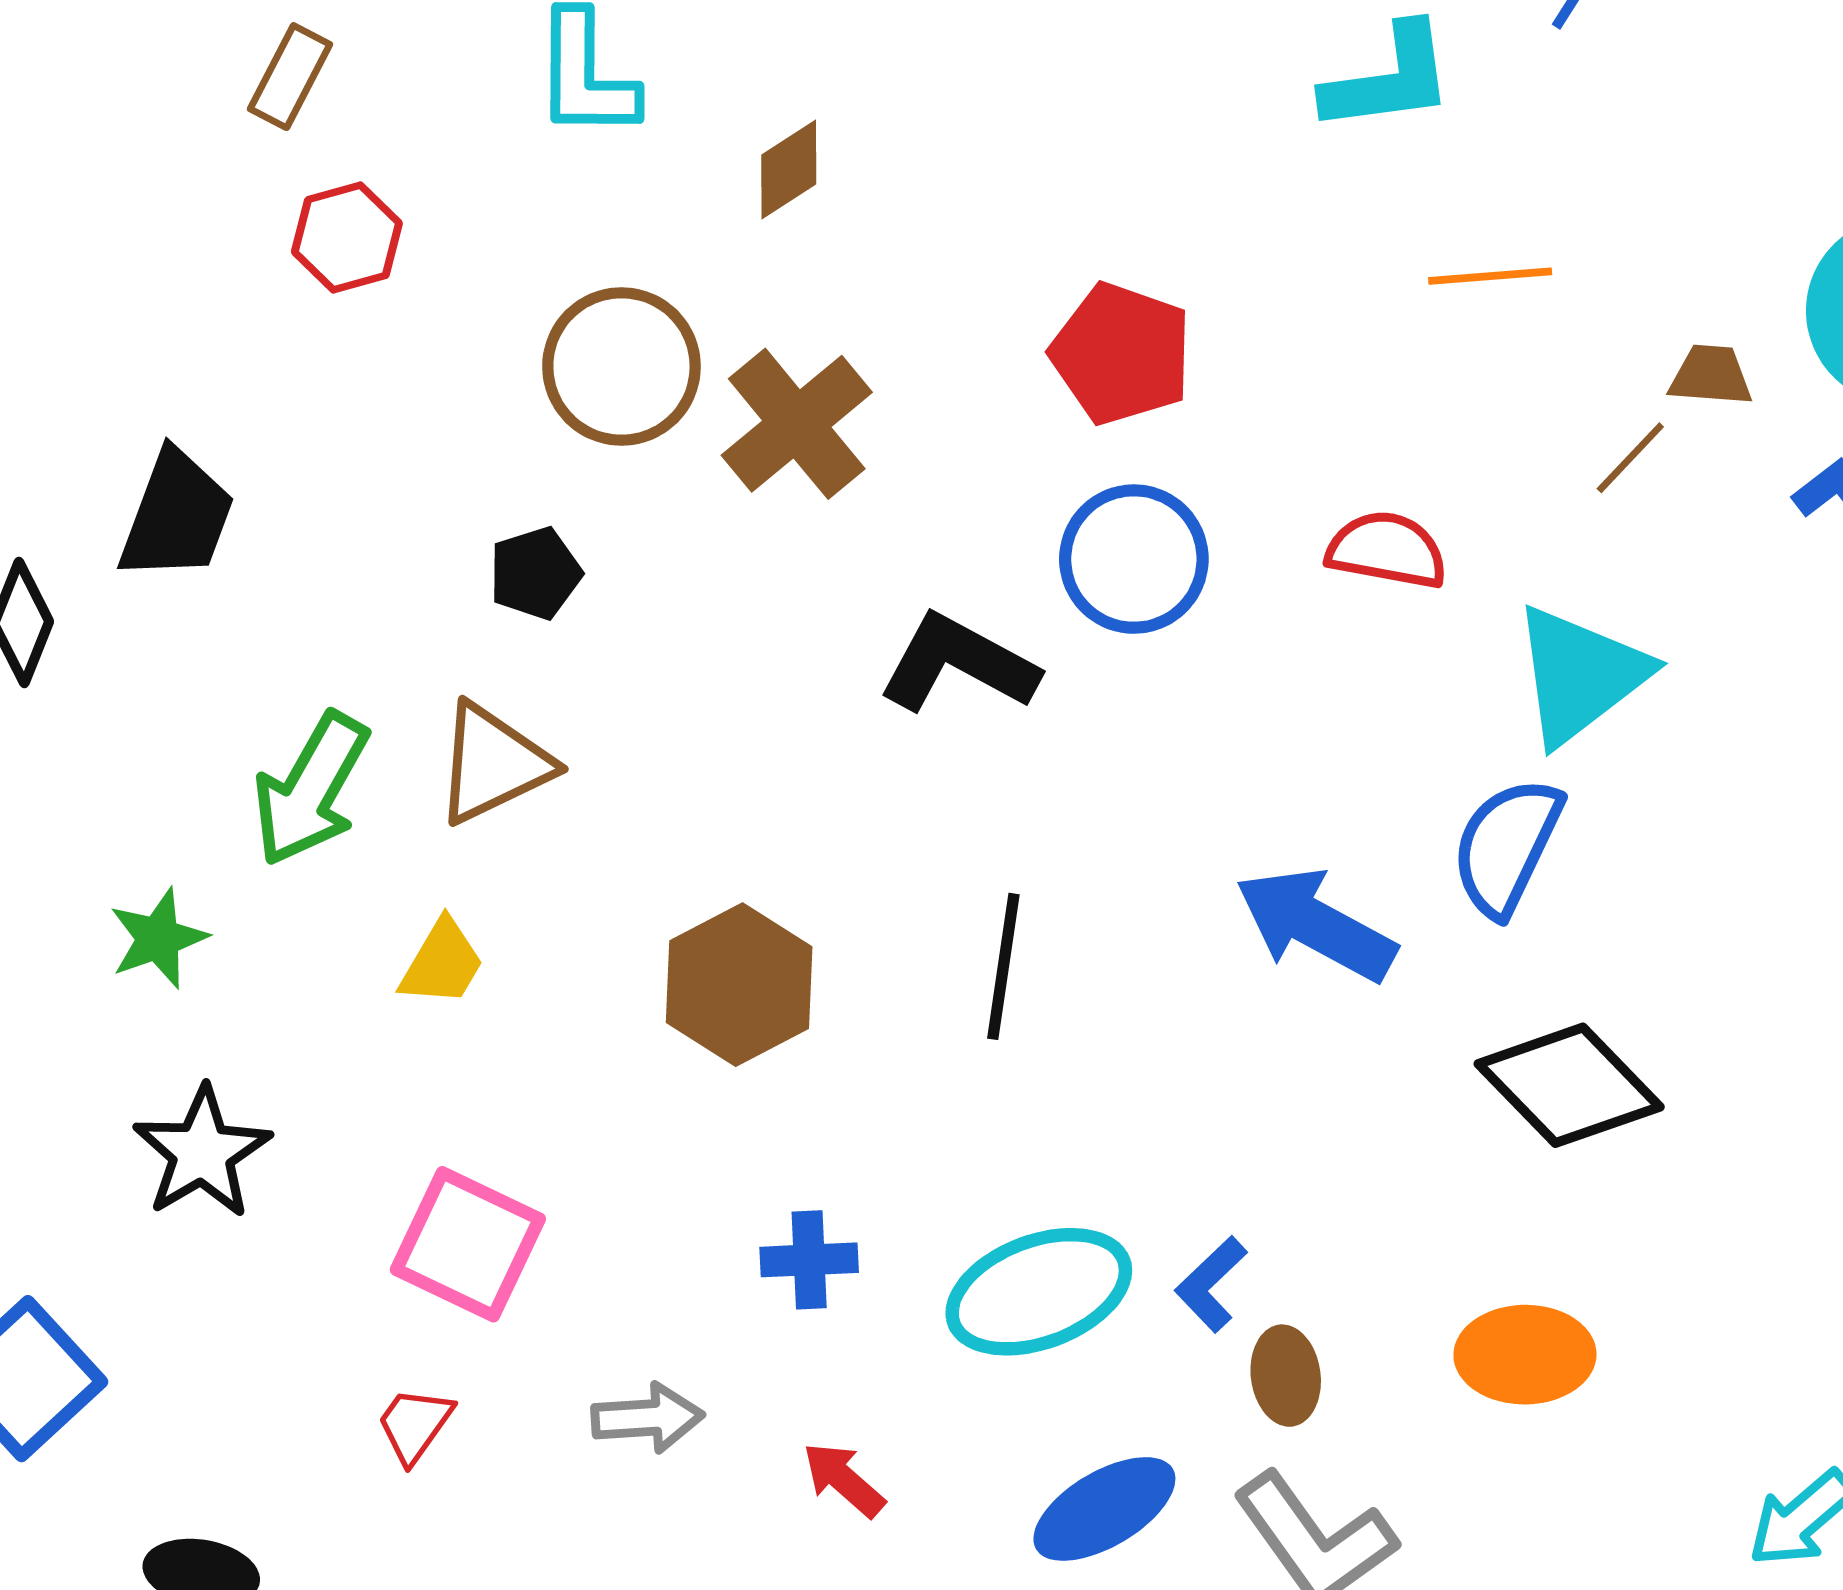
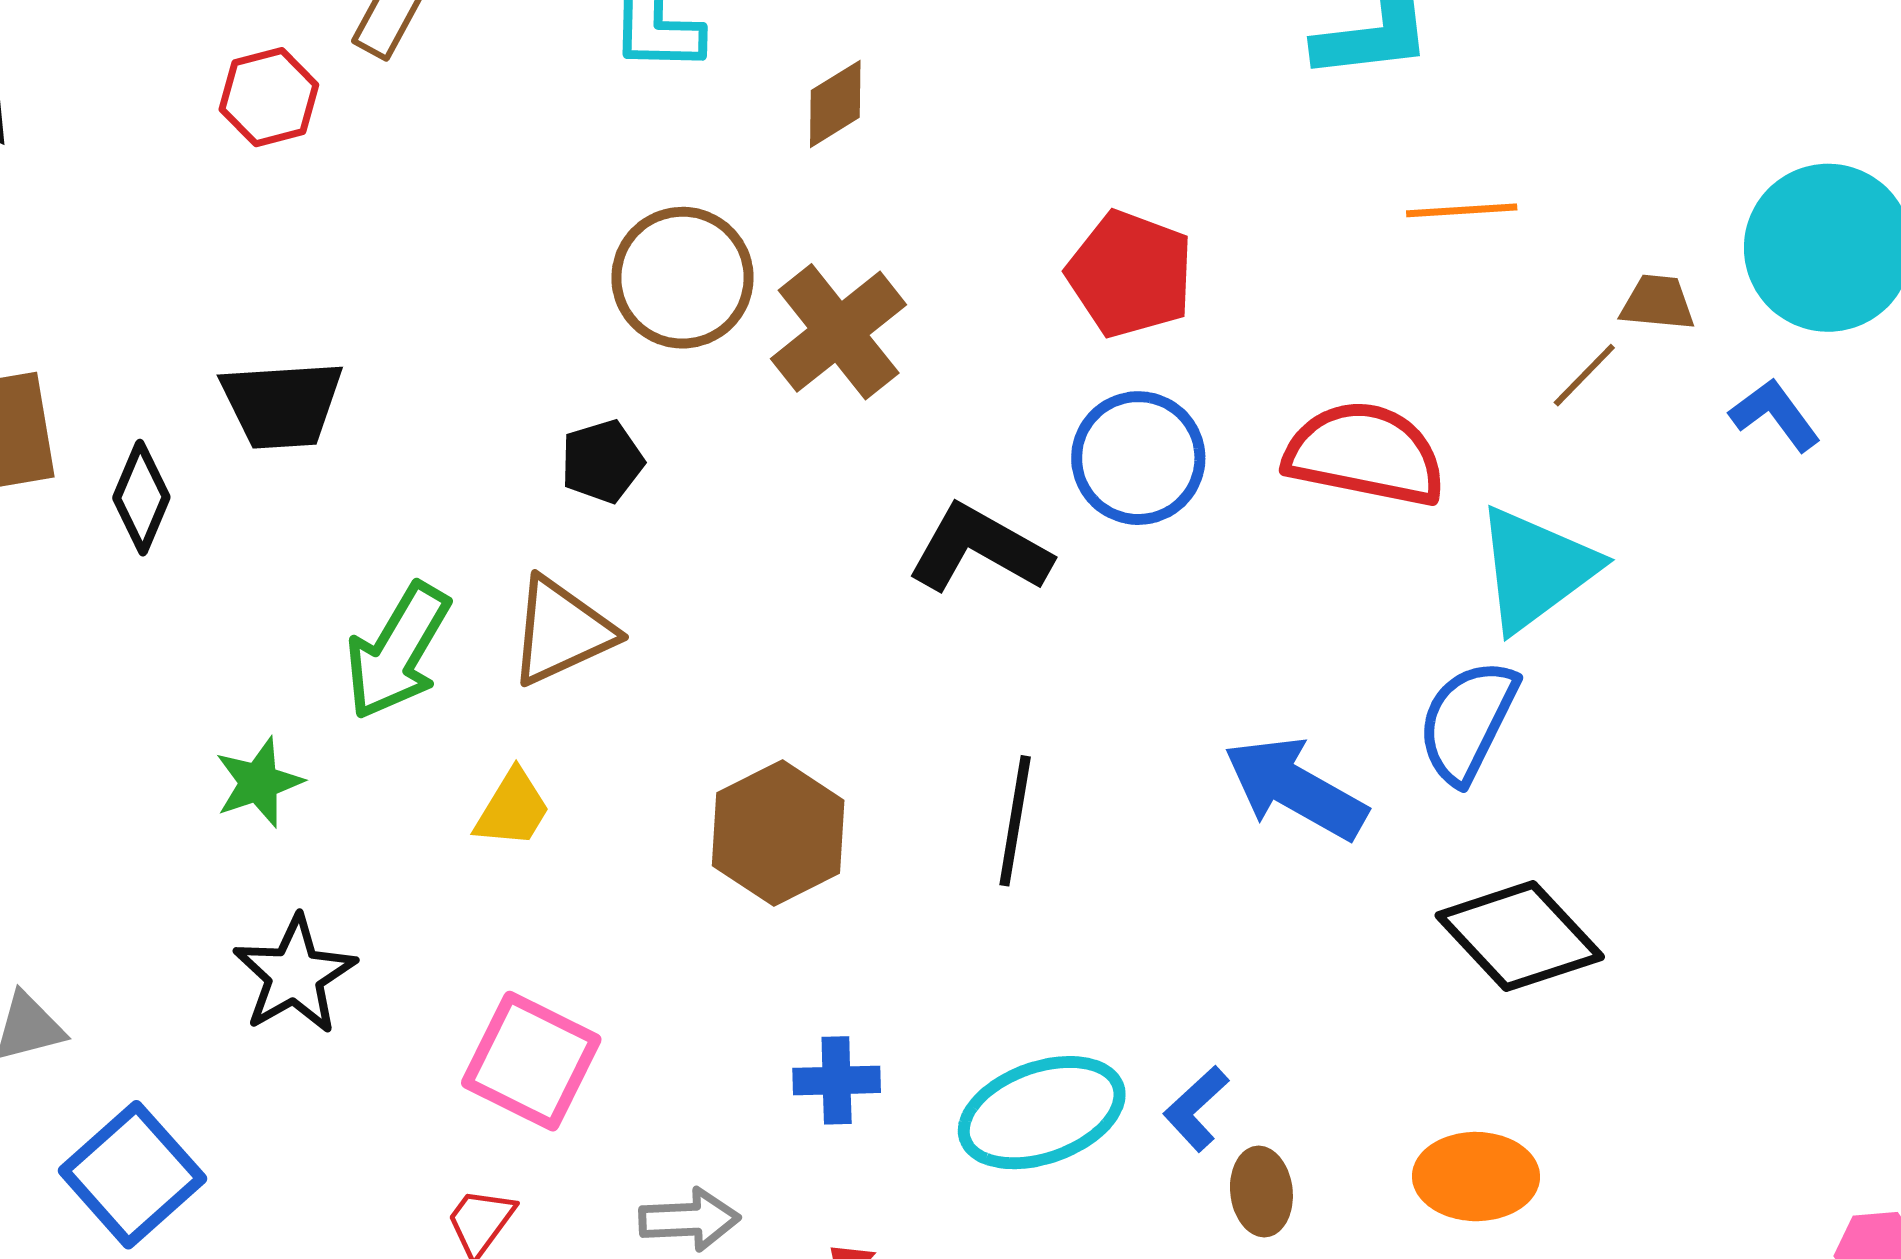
red hexagon: (347, 238) -> (269, 97), moved
black trapezoid: (177, 516) -> (282, 404), turned 65
red semicircle: (1387, 550) -> (1365, 454), size x1.5

